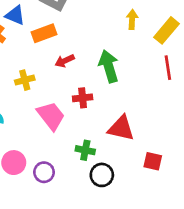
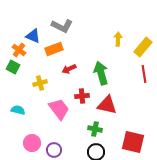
red triangle: (121, 128) -> (107, 105), moved
green cross: (85, 150) -> (95, 129), moved
red square: (153, 161) -> (133, 142), size x1.6

